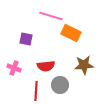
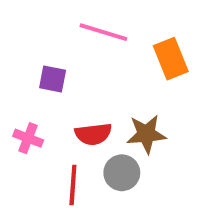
orange rectangle: (71, 33) -> (171, 59), moved, turned 42
brown star: (84, 65) -> (146, 134), moved

